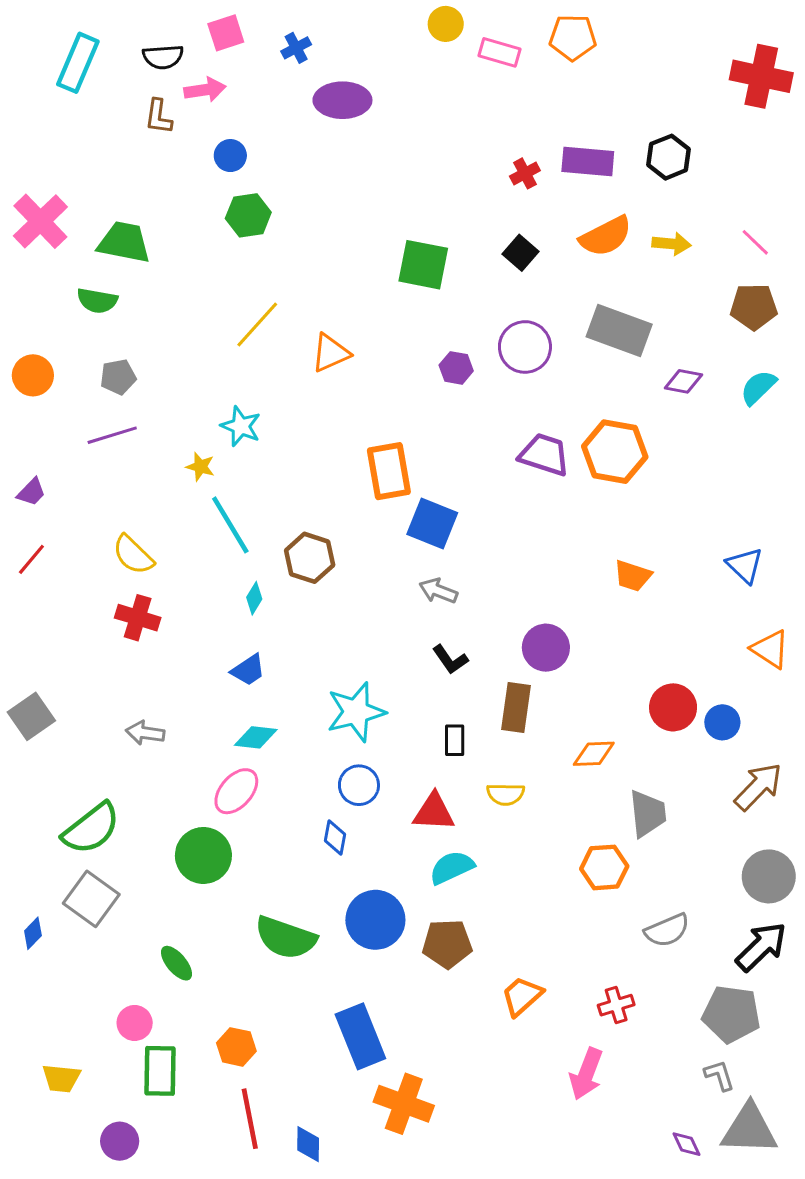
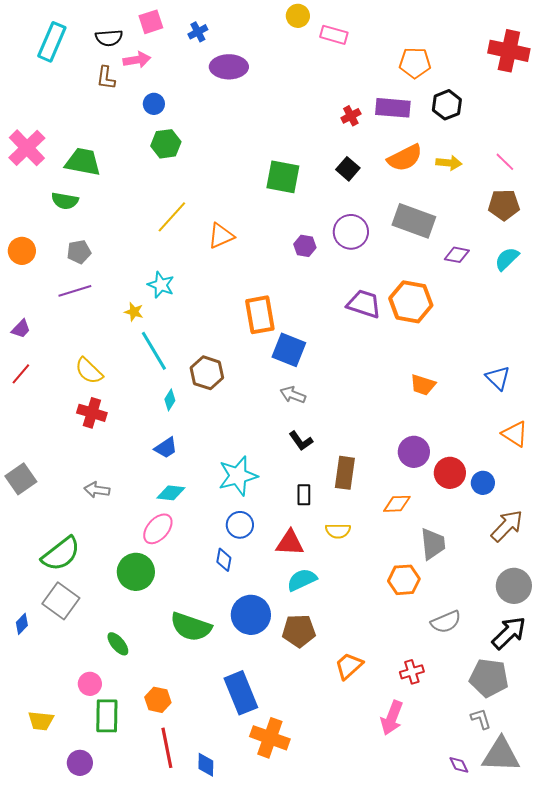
orange pentagon: (573, 37) -> (415, 63), moved
purple circle: (546, 648) -> (414, 452), moved

